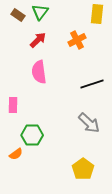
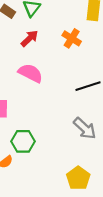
orange cross: (77, 40) -> (72, 38), turned -30
pink semicircle: (39, 72) -> (31, 73), turned 125

